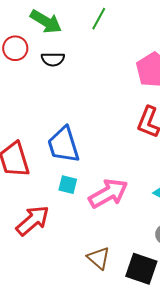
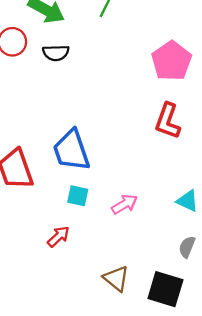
pink arrow: (108, 193) -> (125, 204), size x0.6
red arrow: (33, 221) -> (58, 237), moved, size x0.6

